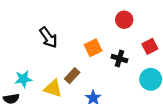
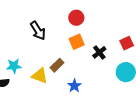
red circle: (124, 20) -> (76, 18), moved
black cross: (119, 58) -> (99, 52), turned 32

